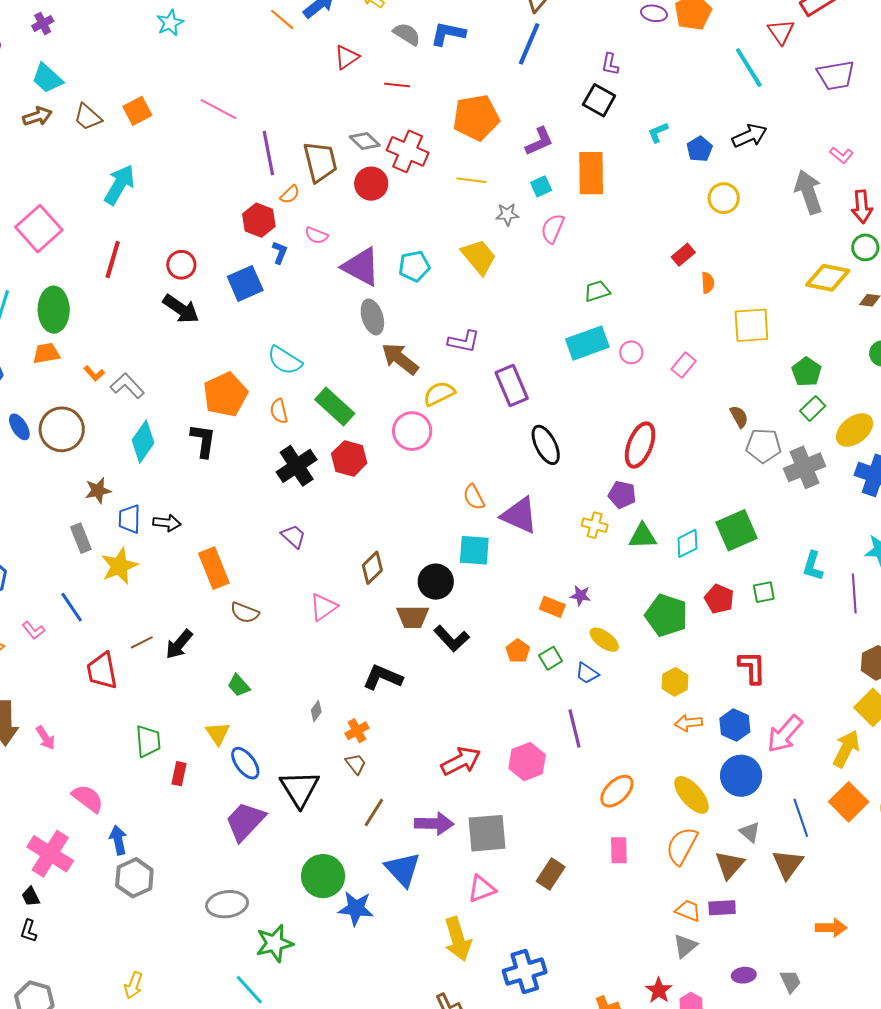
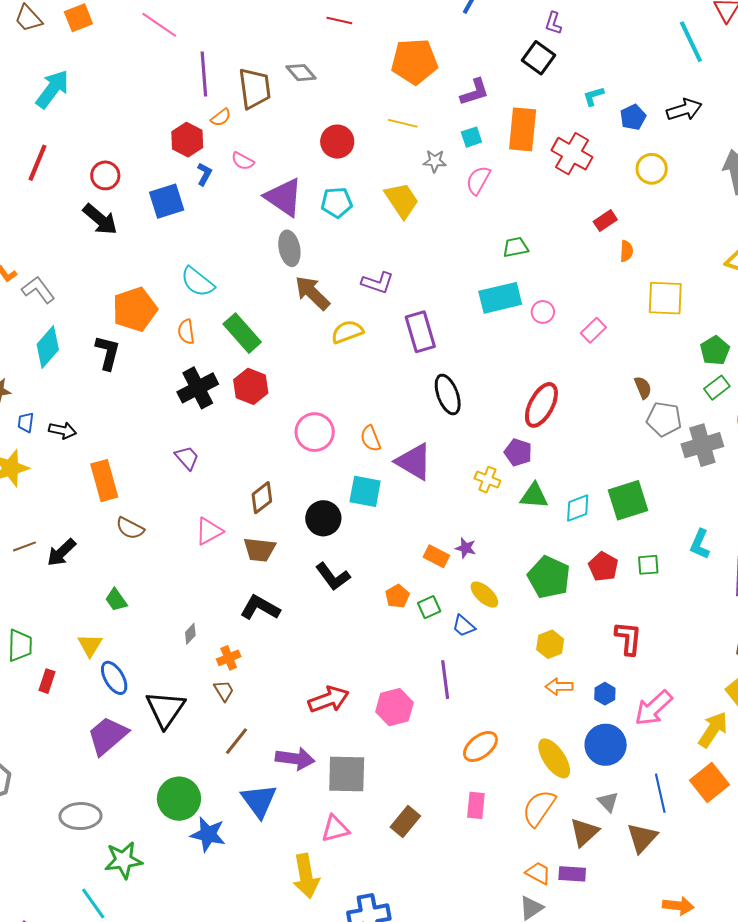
red cross: (408, 151) -> (572, 154), moved
red circle: (371, 184) -> (337, 142), moved
pink circle: (412, 431) -> (315, 432), moved
blue trapezoid: (129, 519) -> (26, 422), size x0.7
brown trapezoid: (413, 617) -> (260, 550), moved
blue hexagon: (735, 725) -> (605, 694), size x0.7

